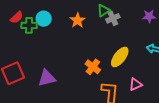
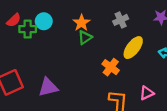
green triangle: (103, 10) -> (85, 37), moved
yellow ellipse: (120, 57) -> (133, 48), moved
orange cross: (93, 67) -> (111, 67), moved

